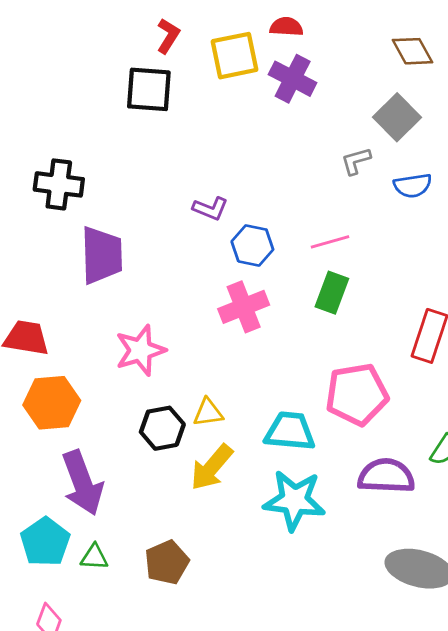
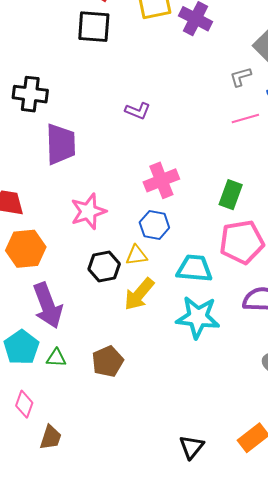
pink line: (330, 242) -> (245, 119), moved
blue hexagon: (252, 245) -> (154, 225), moved
green rectangle: (332, 293) -> (231, 195), moved

